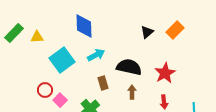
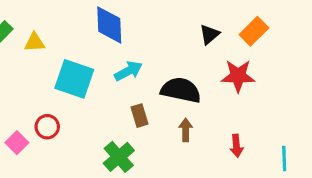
cyan square: (62, 60) -> (74, 79), turned -35
red star: (165, 73) -> (238, 76), moved, turned 30
pink square: (60, 100) -> (17, 143), moved

